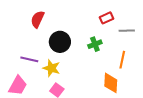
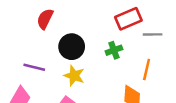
red rectangle: (106, 18) -> (128, 19), size x1.5
yellow star: (51, 68) -> (74, 76), moved

